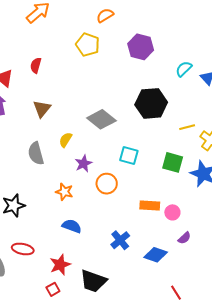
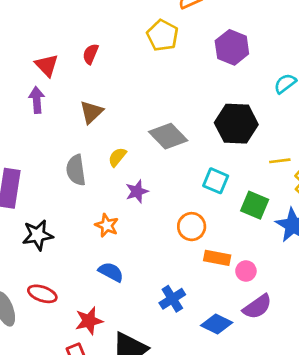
cyan square: (129, 156) -> (216, 181), moved
orange circle: (107, 184) -> (192, 227), moved
purple semicircle: (184, 238) -> (257, 307), size x1.6

